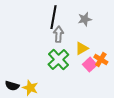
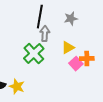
green cross: (58, 59) -> (34, 54), moved
orange cross: (101, 59) -> (87, 59), turned -32

